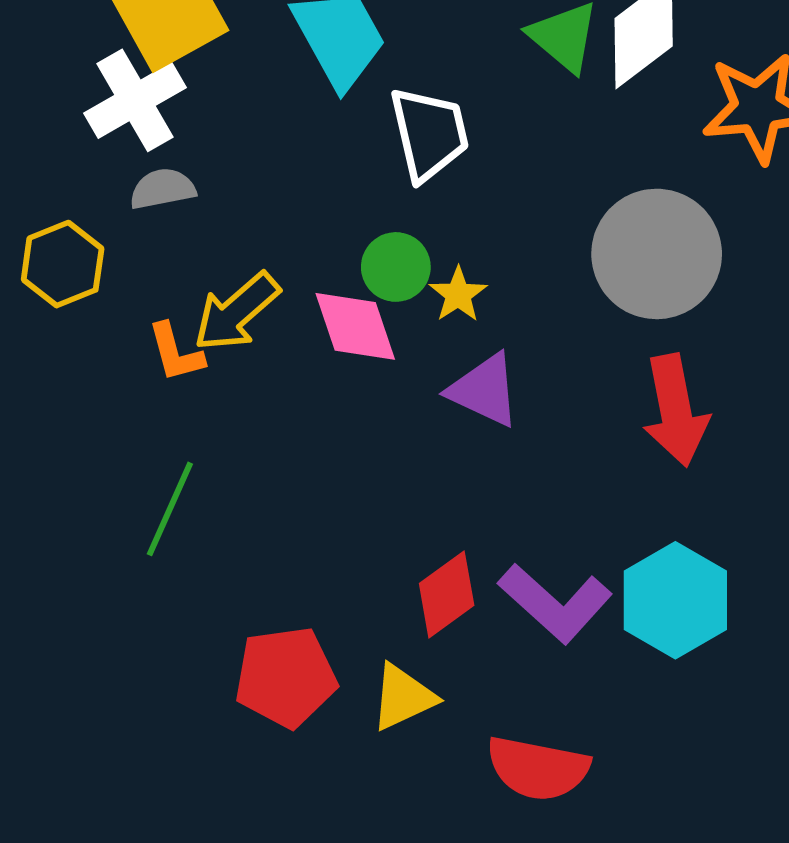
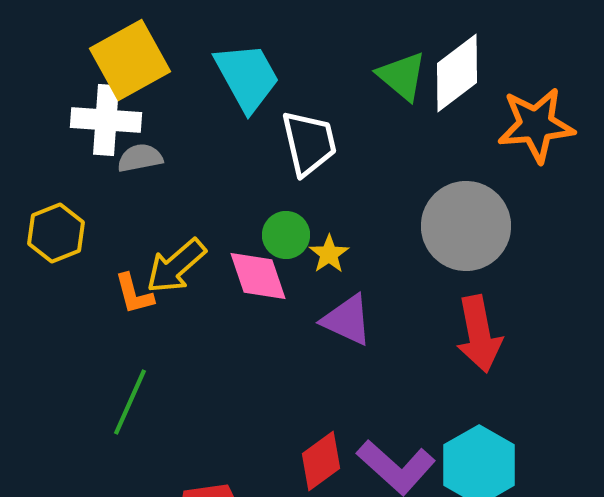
white cross: (135, 100) -> (106, 120), turned 34
gray semicircle: (163, 189) -> (140, 158), moved

